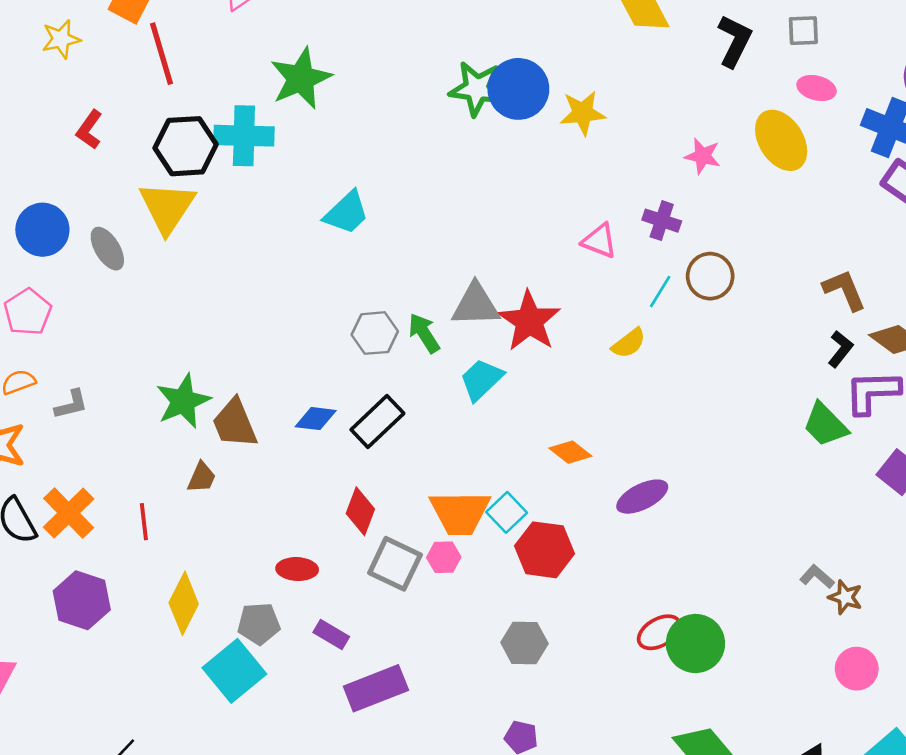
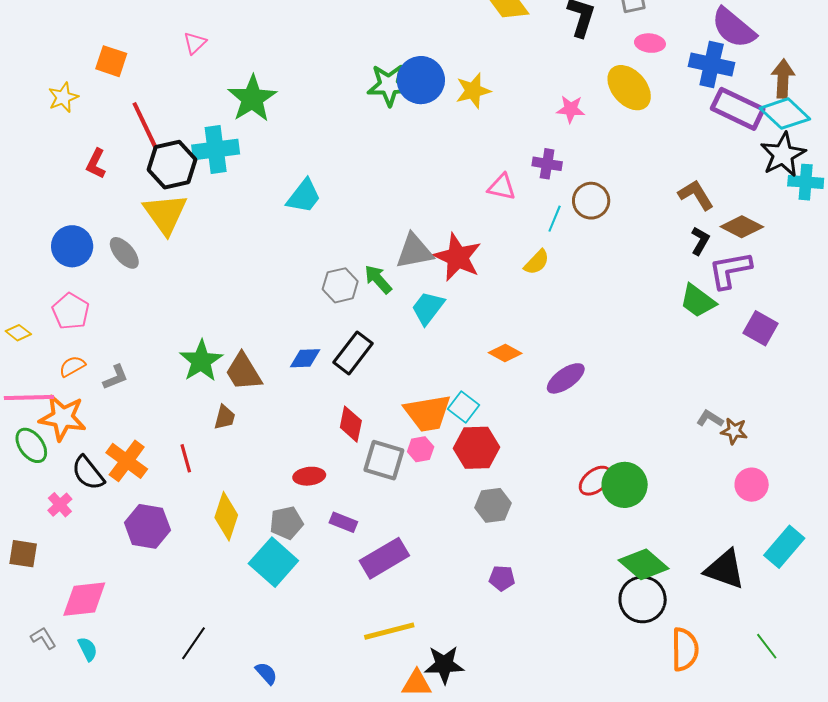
red line: (161, 54) -> (145, 125), moved
red hexagon: (545, 550) -> (477, 448), moved

